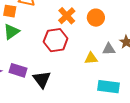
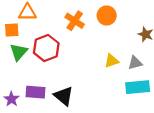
red hexagon: (56, 40) -> (46, 48), moved
gray triangle: (109, 49) -> (135, 63), moved

